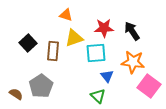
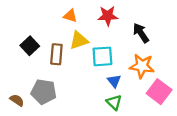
red star: (104, 28) -> (108, 16), moved
gray pentagon: (41, 86) -> (44, 92), turned -30
green triangle: (98, 96) -> (114, 102), moved

